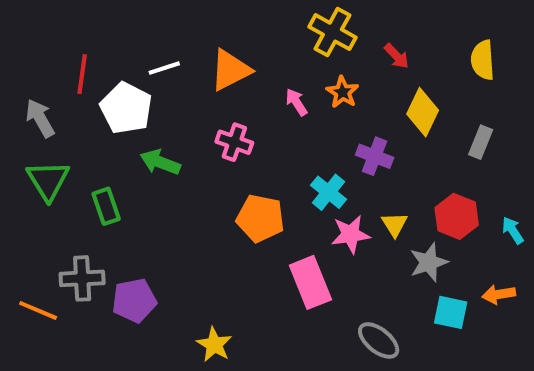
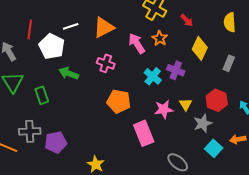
pink arrow: (296, 102) -> (137, 43), size x1.5
cyan cross: (328, 192) -> (153, 76), moved
cyan square: (451, 312) -> (214, 148), turned 30

